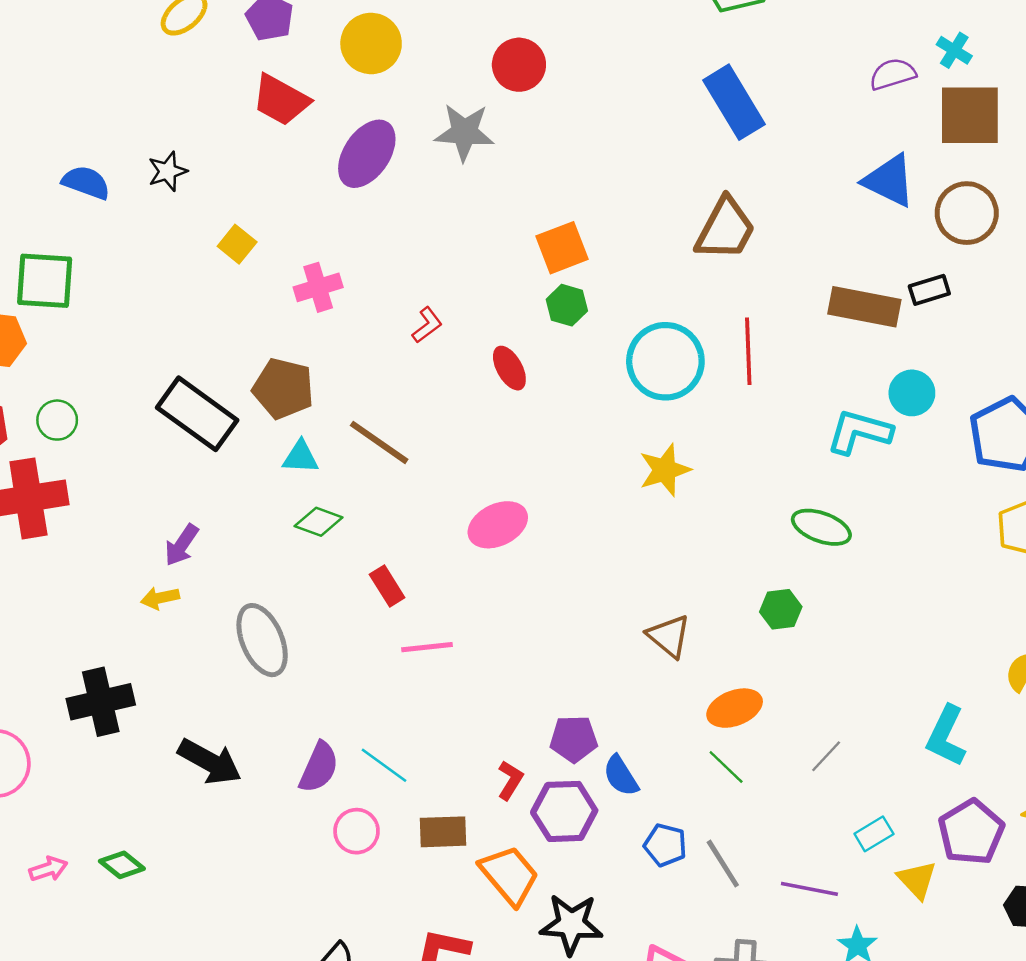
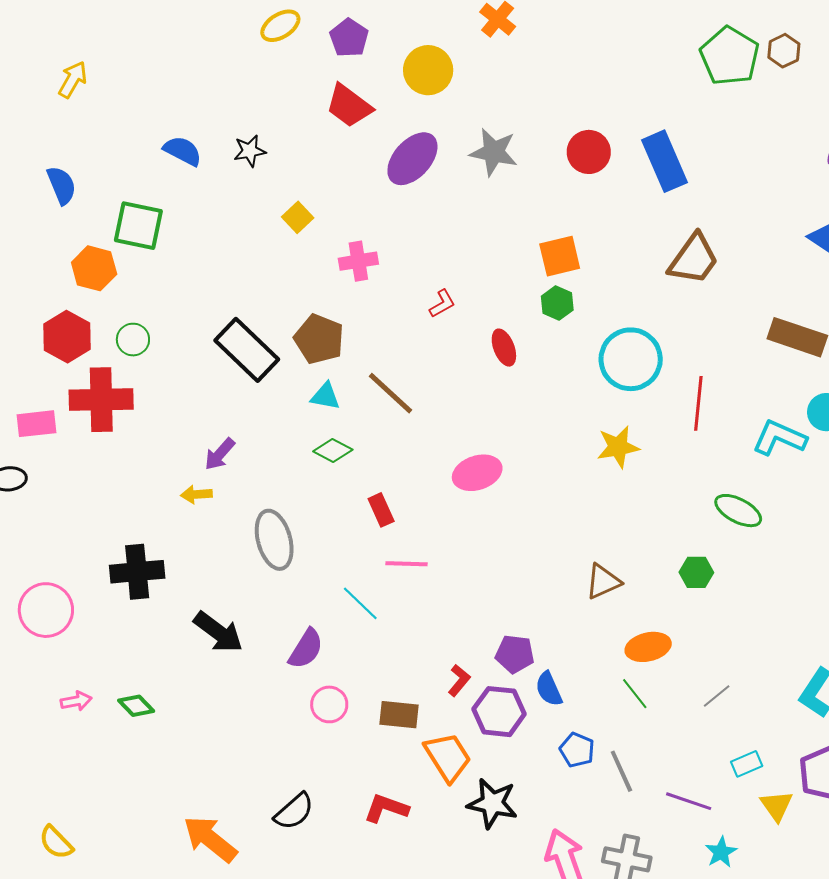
red circle: (519, 65) -> (589, 152), moved
blue rectangle: (734, 102) -> (665, 161), moved
red line: (748, 351) -> (698, 403), moved
brown triangle: (669, 636) -> (603, 582), turned 48
cyan line: (384, 765) -> (360, 603), moved

